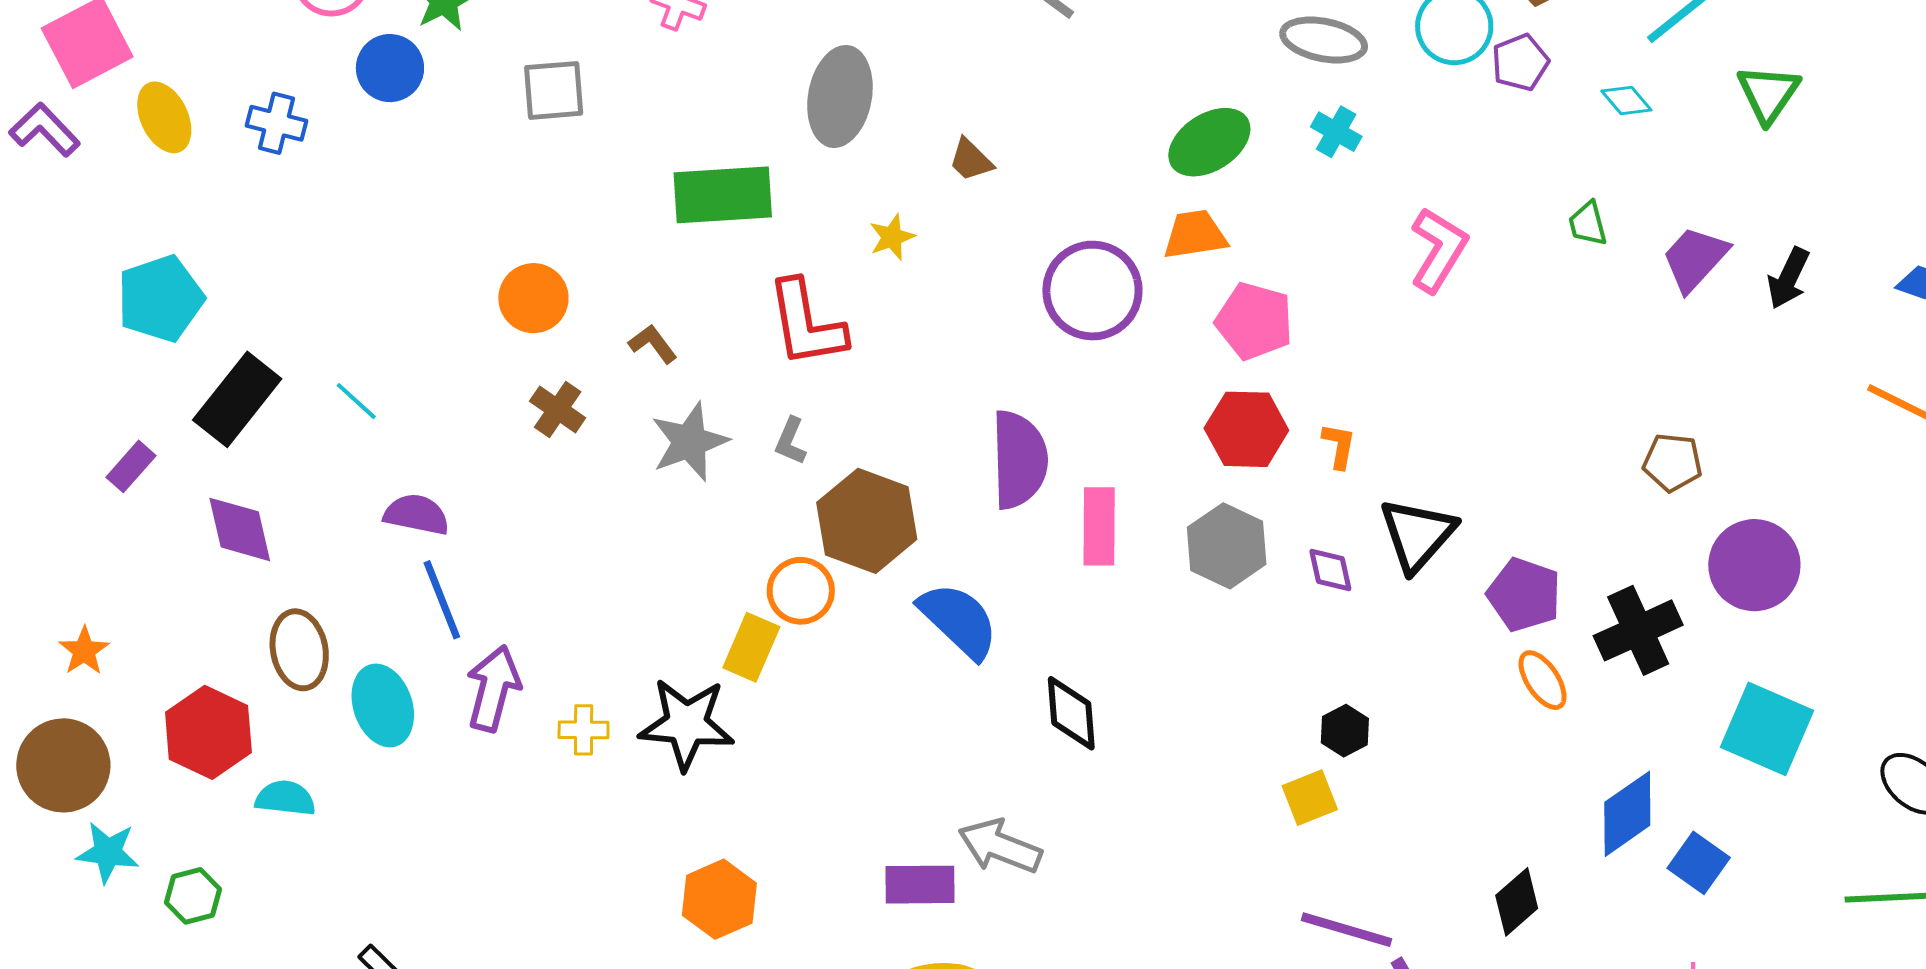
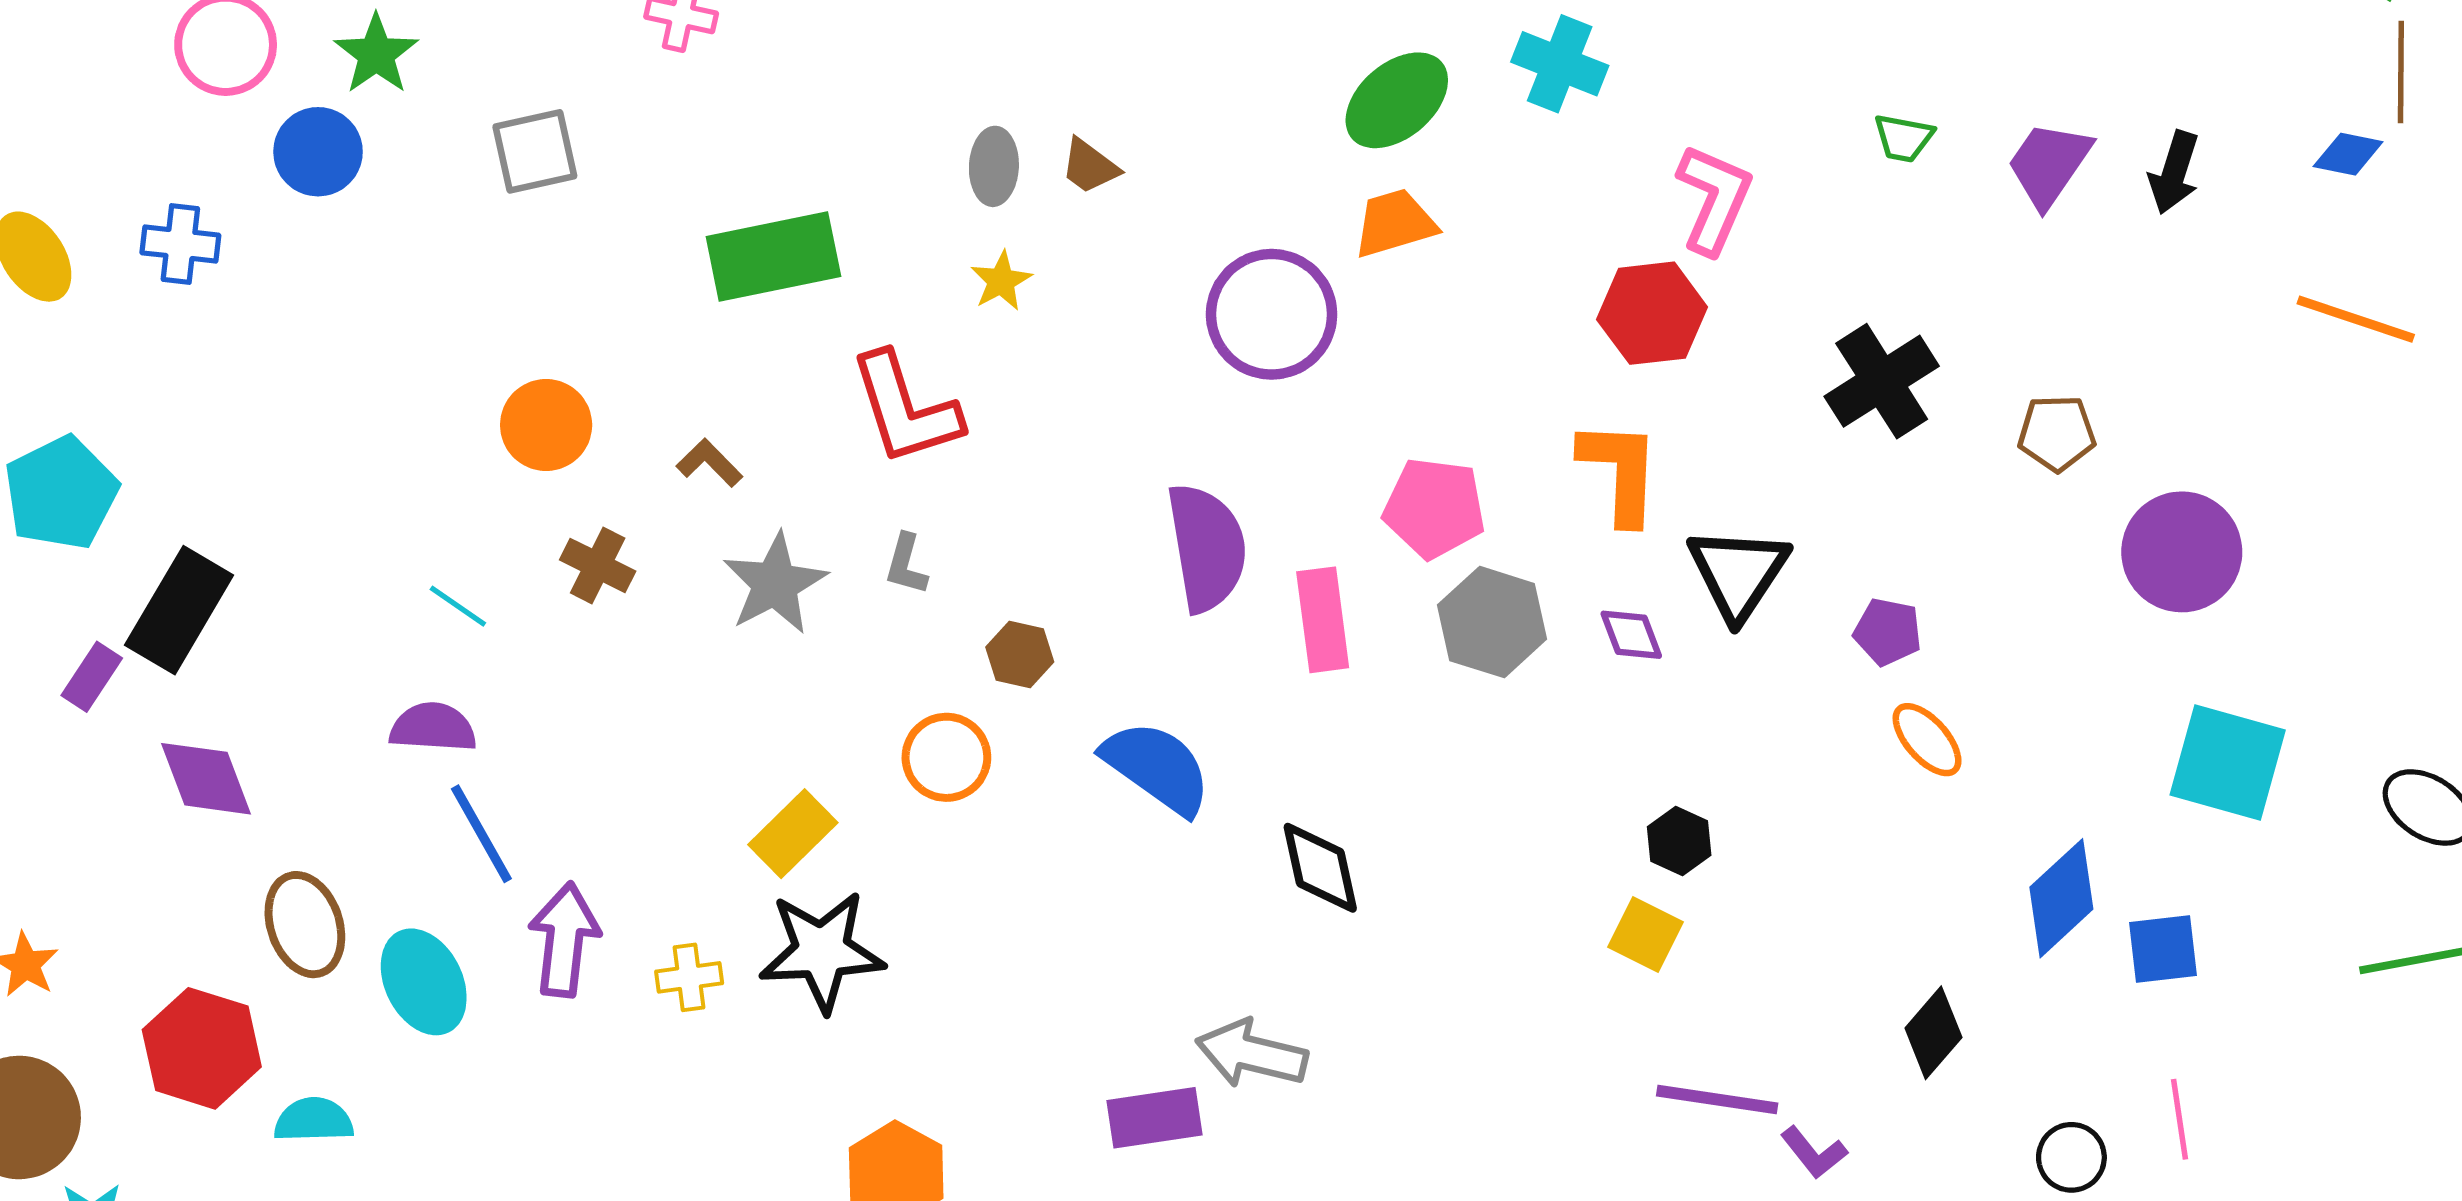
gray ellipse: (840, 96) -> (994, 166), moved, size x0.6
cyan cross: (1336, 132) -> (1560, 64), size x1.4
green trapezoid: (1588, 224) -> (1904, 138), turned -57
pink pentagon: (1254, 321) -> (1434, 508), moved
cyan line: (356, 401) -> (458, 606), moved
red hexagon: (1246, 429) -> (1652, 313), moved
orange L-shape: (1339, 446) -> (1620, 472), size x1.8
purple rectangle: (131, 466) -> (92, 677), moved
brown hexagon: (867, 521) -> (1020, 655), size x0.5
purple pentagon: (1524, 595) -> (1888, 632), size x0.7
black cross: (1638, 630) -> (1882, 381), moved
yellow rectangle: (751, 647) -> (793, 834), moved, turned 30
yellow square: (1310, 798) -> (1646, 934), turned -34
blue square: (1699, 863) -> (2163, 949), turned -34

